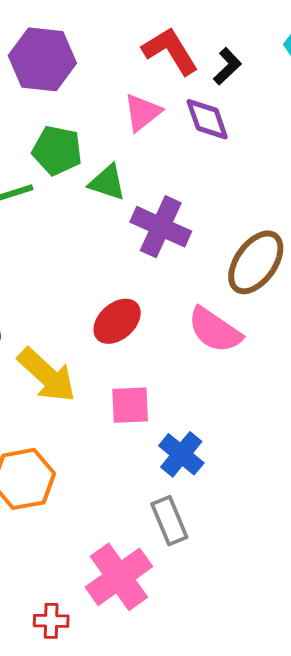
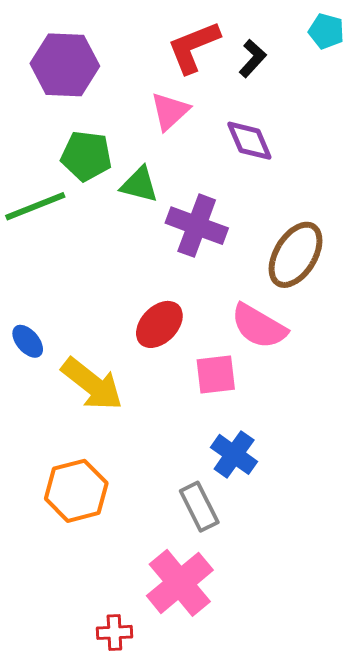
red L-shape: (170, 51) -> (194, 47), turned -76
purple diamond: (207, 119) -> (249, 141), moved
pink square: (130, 405) -> (216, 374), moved
gray rectangle: (169, 521) -> (199, 507), moved

